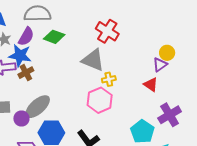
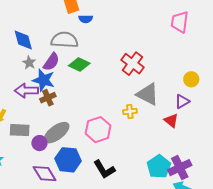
yellow circle: (167, 53) -> (191, 79), moved
gray triangle: (93, 60) -> (148, 94), moved
pink hexagon: (100, 100) -> (98, 130), moved
purple cross: (170, 115) -> (180, 168), moved

